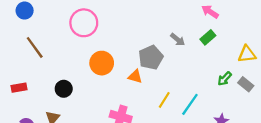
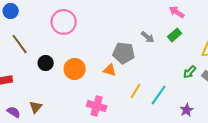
gray pentagon: (151, 57) -> (124, 53), turned 30
orange circle: (102, 63) -> (75, 69), moved
black circle: (64, 89) -> (46, 63), moved

